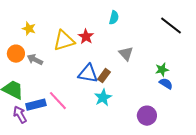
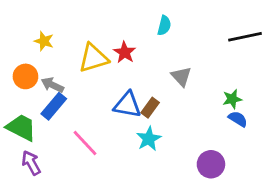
black line: (171, 26) -> (245, 37), turned -50
blue rectangle: (36, 105) -> (54, 106), moved, turned -36

